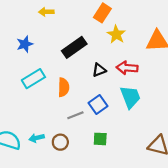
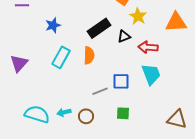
black triangle: (99, 70) -> (124, 36), moved
cyan rectangle: (33, 79) -> (61, 57), turned -30
orange semicircle: (64, 87) -> (89, 55), moved
blue square: (98, 104) -> (121, 81), turned 36

